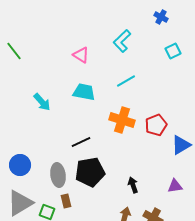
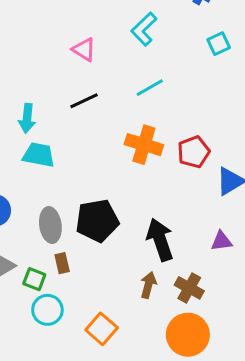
cyan trapezoid: (84, 92) -> (39, 155), moved
cyan arrow: (42, 102) -> (27, 118), turned 48
black line: (81, 142) -> (84, 101), moved
black arrow: (133, 185) -> (160, 240), size x1.8

